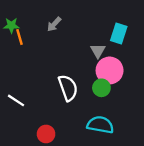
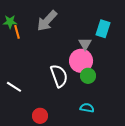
gray arrow: (54, 24) -> (47, 21), size x1.6
pink circle: (110, 70) -> (81, 61), moved
cyan semicircle: (100, 125) -> (87, 108), size x0.6

